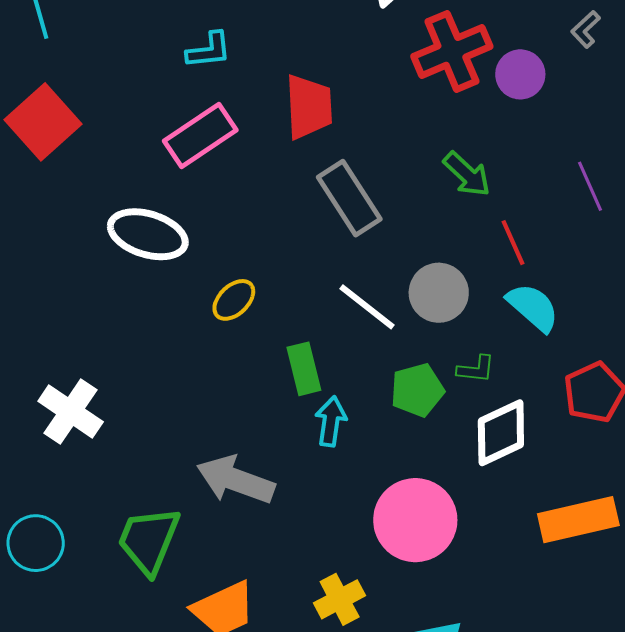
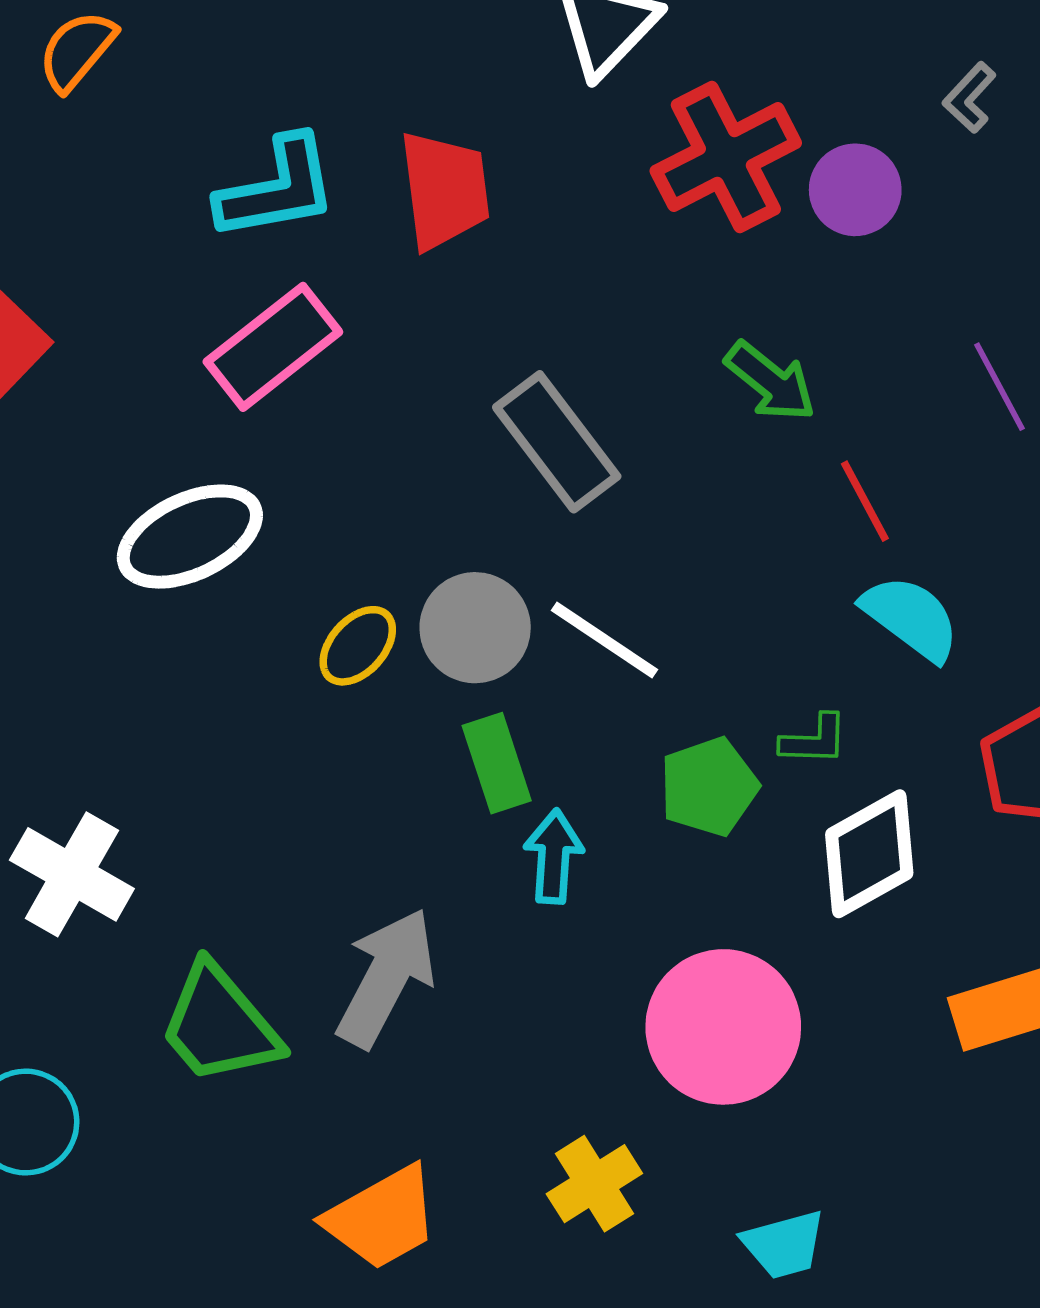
cyan L-shape: (209, 50) -> (277, 189), size x1.5
red trapezoid: (309, 107) -> (445, 190), moved
white ellipse: (148, 234) -> (190, 537), turned -38
gray circle: (439, 293) -> (475, 628), moved
gray arrow: (236, 480) -> (386, 978), turned 102
green trapezoid: (149, 540) -> (219, 1024), moved, turned -58

